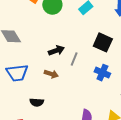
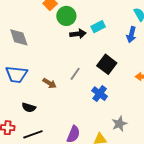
black arrow: (56, 50) -> (78, 34), moved

